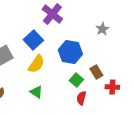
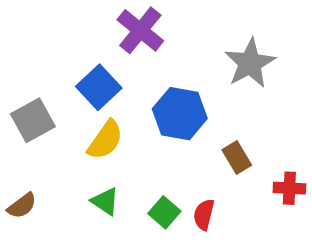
gray star: (102, 29) -> (250, 63), size x1.6
green square: (76, 80) -> (164, 212), moved
red cross: (112, 87) -> (289, 188), moved

